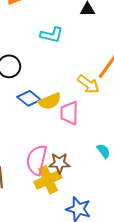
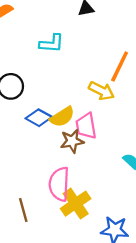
brown star: (59, 163) -> (72, 141), moved

